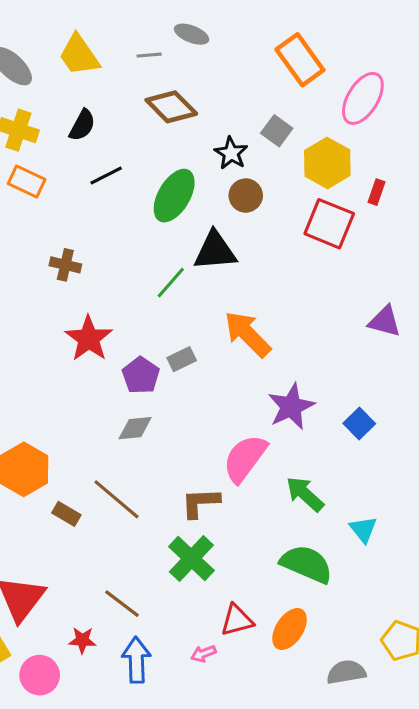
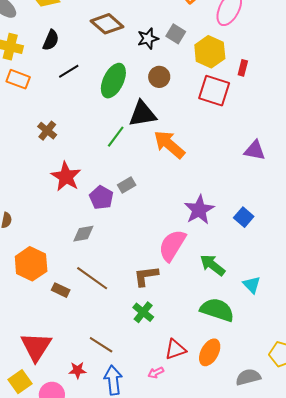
black star: (231, 153) -> (148, 38), moved, turned 30
brown cross: (65, 265) -> (47, 131), turned 30
orange arrow: (247, 334) -> (169, 144), moved
gray diamond: (135, 428) -> (83, 234), moved
green cross: (191, 558) -> (143, 312), size x0.7

